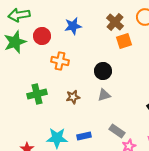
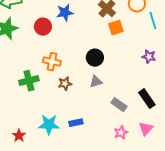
red circle: (42, 36) -> (43, 27), moved
orange cross: (60, 61) -> (52, 62), moved
gray rectangle: (117, 131) -> (119, 105), moved

